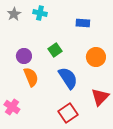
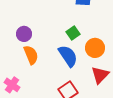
green square: (55, 50) -> (73, 33), moved
orange circle: (96, 57) -> (95, 48), moved

